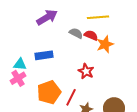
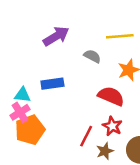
red semicircle: (91, 35) -> (111, 96), moved, size x1.5
red star: (86, 71) -> (112, 126), moved
orange pentagon: (49, 92) -> (30, 130), moved

